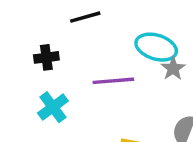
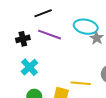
purple line: (113, 81) -> (49, 35), moved, turned 30

